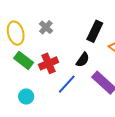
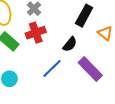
red cross: (48, 63) -> (36, 33), moved

